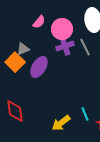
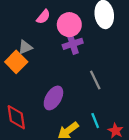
gray line: (85, 47) -> (95, 80), moved
purple ellipse: (39, 67) -> (53, 98), moved

